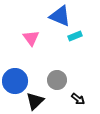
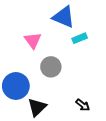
gray circle: (57, 80) -> (51, 67), moved

